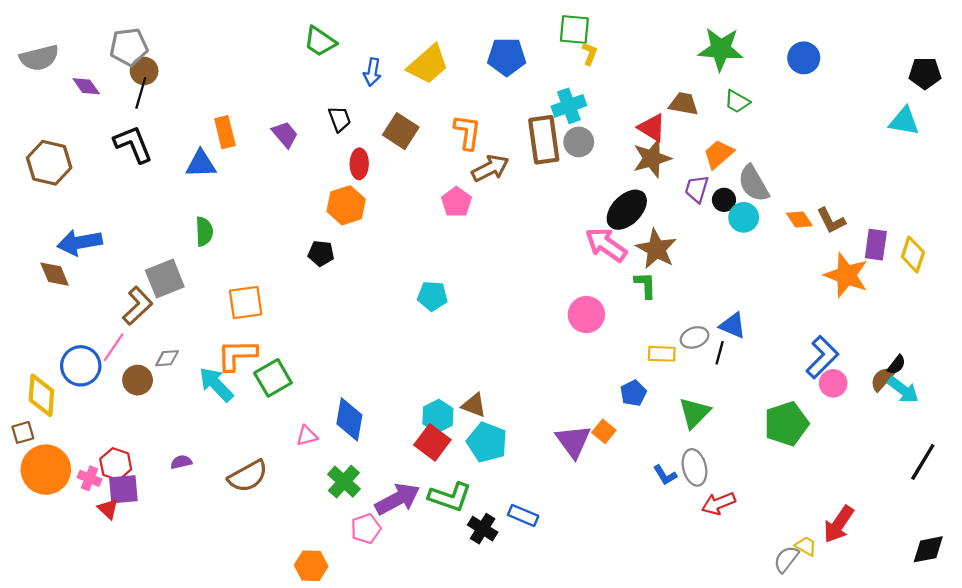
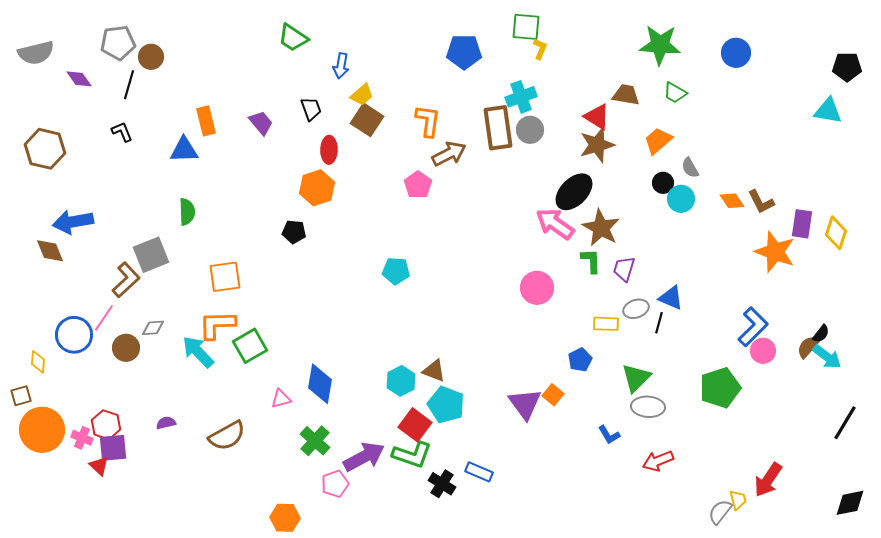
yellow trapezoid: (428, 64) -> (362, 95), moved, size x0.6
brown circle: (144, 71) -> (151, 57), moved
black L-shape: (133, 144) -> (122, 132), size x0.6
gray semicircle: (753, 183) -> (690, 168), size x0.6
purple trapezoid: (697, 189) -> (624, 269), moved
yellow diamond: (41, 395) -> (38, 362), size x0.6
red square: (432, 442) -> (415, 425), moved
gray ellipse: (695, 467) -> (648, 407), moved, turned -72
yellow trapezoid: (806, 546) -> (738, 500), turned 45

